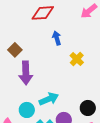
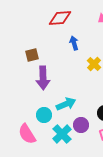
brown square: (15, 50) -> (32, 55), turned 32

